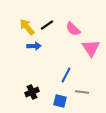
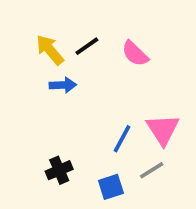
pink triangle: (91, 48) -> (163, 129), moved
gray line: (82, 92) -> (152, 170), turned -40
blue square: (60, 101) -> (111, 187), turned -32

